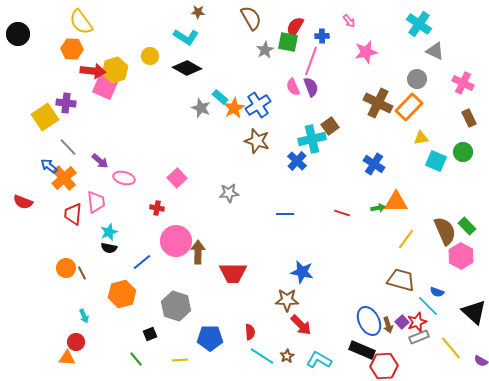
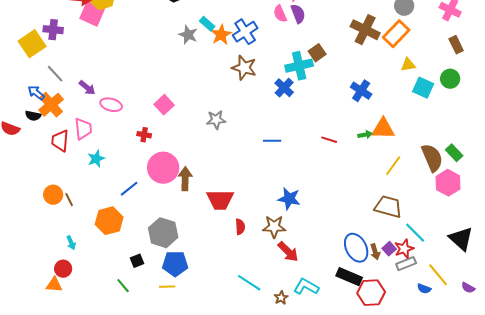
black semicircle: (109, 248) -> (33, 116), moved
blue semicircle: (437, 292) -> (424, 289), moved
red semicircle: (250, 332) -> (240, 227), moved
blue pentagon: (210, 338) -> (175, 264), moved
brown star: (287, 356) -> (281, 298), moved

